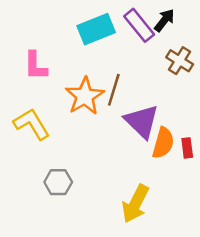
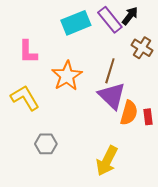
brown line: (114, 90) -> (110, 71), moved

